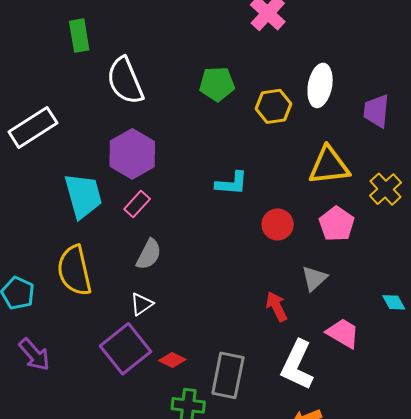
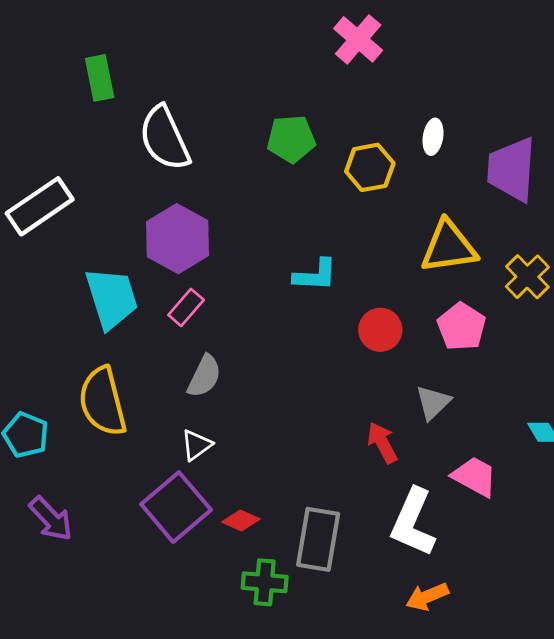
white ellipse: (320, 85) -> (433, 137), size x0.6
purple trapezoid: (376, 111) -> (512, 169), size x1.4

